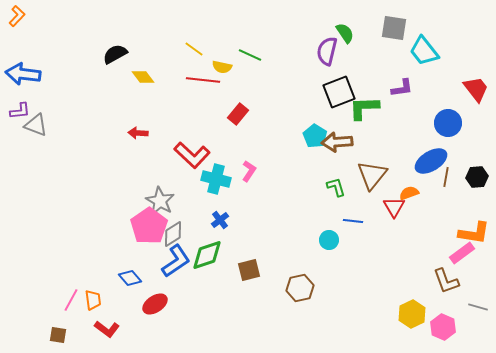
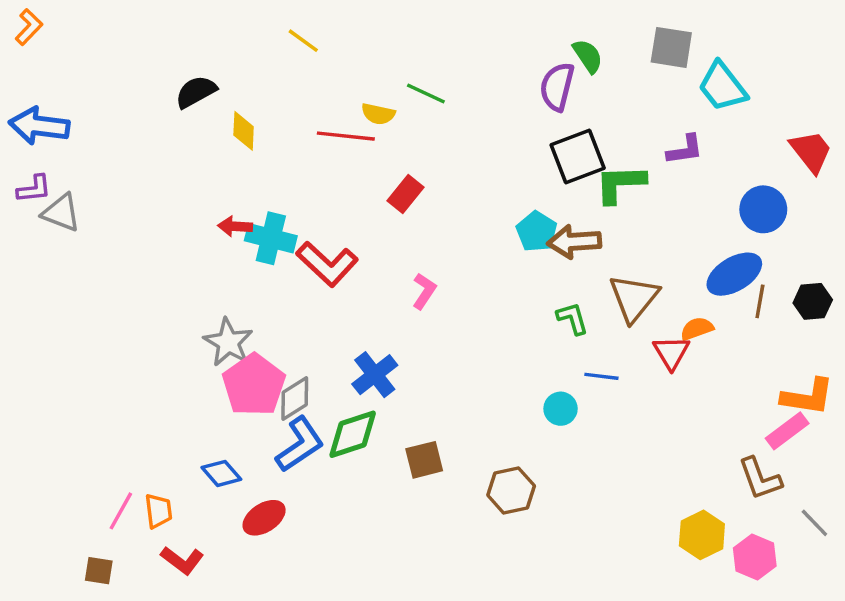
yellow line: (194, 49) -> (303, 41), moved
yellow diamond: (143, 77) -> (244, 131), turned 40
cyan cross: (216, 179) -> (271, 238), moved
gray star: (160, 201) -> (228, 342), moved
blue cross: (220, 220) -> (375, 375), size x1.5
gray line: (478, 307) -> (814, 523), turned 30

